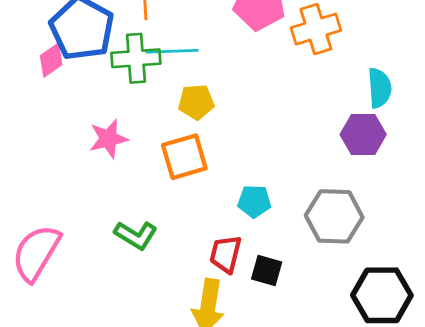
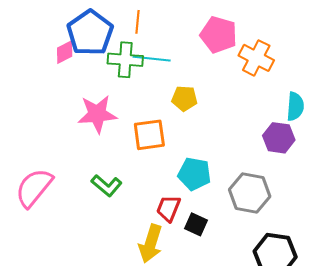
orange cross: (316, 29) -> (256, 58), turned 36
yellow pentagon: (196, 102) -> (184, 98), moved
pink star: (108, 139) -> (97, 114), size x1.4
cyan pentagon: (254, 201) -> (194, 174), size x1.4

